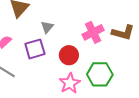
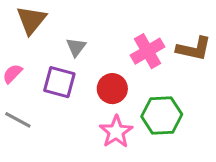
purple square: (35, 49) -> (59, 82), turned 35

